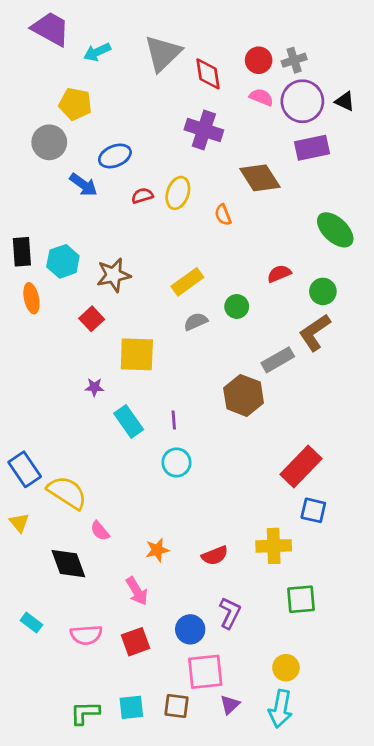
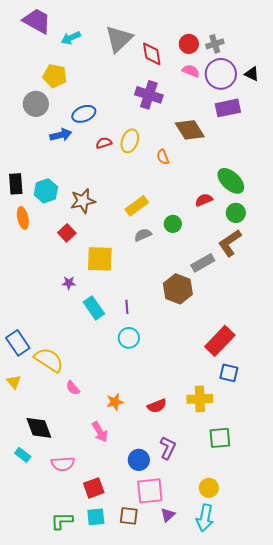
blue arrow: (83, 185) -> (61, 135), turned -50
green ellipse: (335, 230) -> (231, 181), moved
black diamond: (68, 564) -> (39, 428), moved
red square: (135, 642) -> (94, 488), moved

